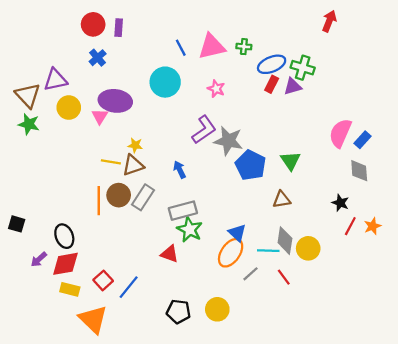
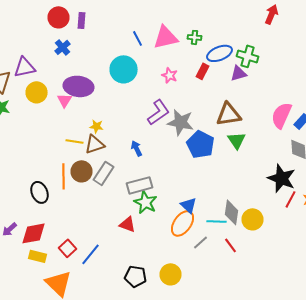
red rectangle: (272, 84) -> (202, 71), moved
brown triangle: (282, 200) -> (228, 114), moved, size x1.5
black star: (340, 203) -> (282, 178), size x1.8
black ellipse: (64, 236) -> (40, 192), moved

